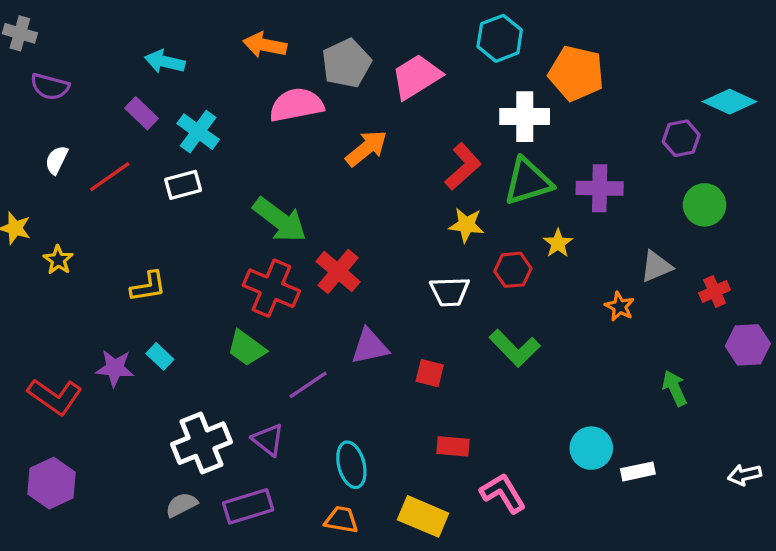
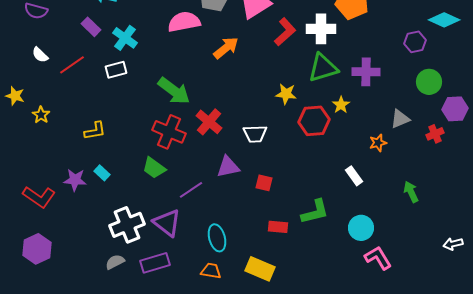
white semicircle: (57, 160) -> (40, 55), turned -72
red L-shape: (463, 167) -> (285, 32), moved
red hexagon: (513, 270) -> (314, 121), size x1.4
white trapezoid: (450, 292) -> (255, 134), moved
orange star: (620, 307) -> (378, 143), turned 30
purple hexagon: (748, 345) -> (455, 109), moved
green L-shape: (515, 348) -> (315, 212), moved, turned -60
purple triangle: (268, 440) -> (167, 223), size x1.4
white rectangle: (638, 471) -> (354, 176), moved, turned 66
pink L-shape: (503, 493) -> (378, 258), moved

